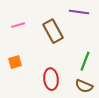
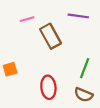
pink line: (18, 25) -> (27, 19), moved

